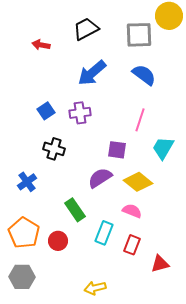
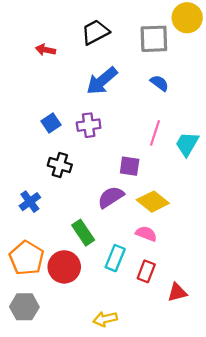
blue semicircle: (144, 75) -> (159, 83), size x0.7
cyan trapezoid: (163, 148) -> (187, 144), moved
red circle: (58, 241) -> (64, 267), size x1.5

